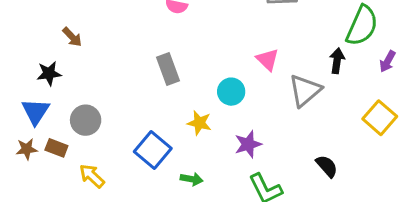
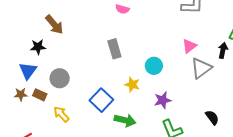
brown arrow: (72, 37) -> (54, 25), size x1.5
pink triangle: (268, 60) -> (189, 46), moved, turned 35
green arrow: (192, 179) -> (125, 120), size x1.5

